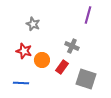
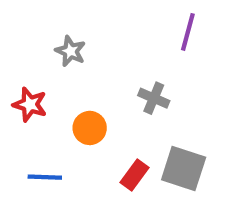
red star: (24, 51) -> (30, 104), moved
red rectangle: (62, 67) -> (134, 175), moved

